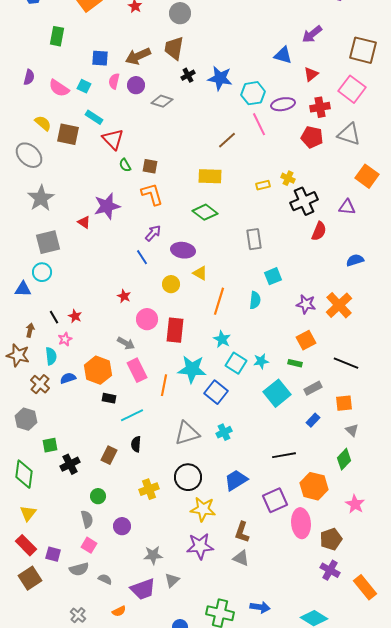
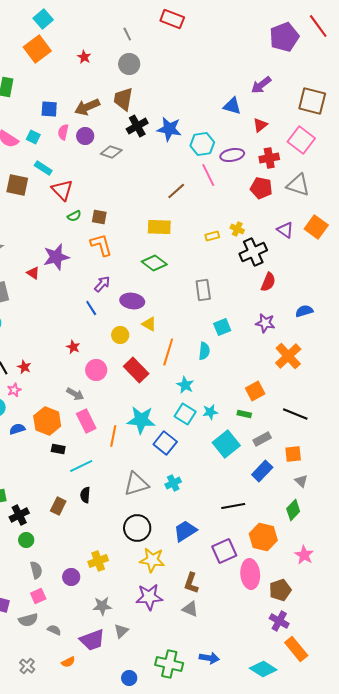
black cross: (188, 75) -> (137, 126), size x1.5
green semicircle: (125, 165) -> (74, 216), turned -88
purple triangle: (347, 207) -> (285, 230), moved, turned 30
purple star: (306, 304) -> (265, 323), moved
red rectangle: (175, 330) -> (136, 370), moved, turned -50
cyan star: (222, 339) -> (185, 385), moved
blue rectangle: (313, 420) -> (262, 471), size x1.5
yellow cross: (149, 489) -> (98, 561), moved
green circle: (98, 496) -> (26, 540), moved
pink square: (89, 545) -> (38, 596), turned 35
orange rectangle: (365, 587) -> (296, 649), moved

